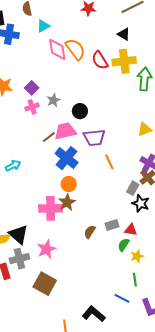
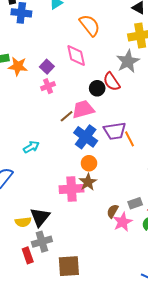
pink diamond: (57, 49) -> (76, 56), moved
red semicircle: (100, 60) -> (112, 82), moved
gray star: (53, 100) -> (128, 61), moved, size x1.6
purple trapezoid: (94, 138) -> (115, 131), moved
black triangle: (18, 234) -> (40, 217), turned 30
pink star: (46, 249) -> (123, 222), moved
brown square: (45, 284) -> (69, 266), turned -30

